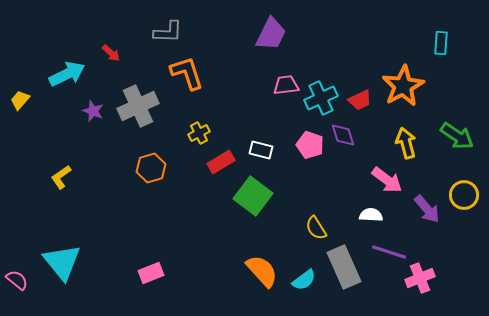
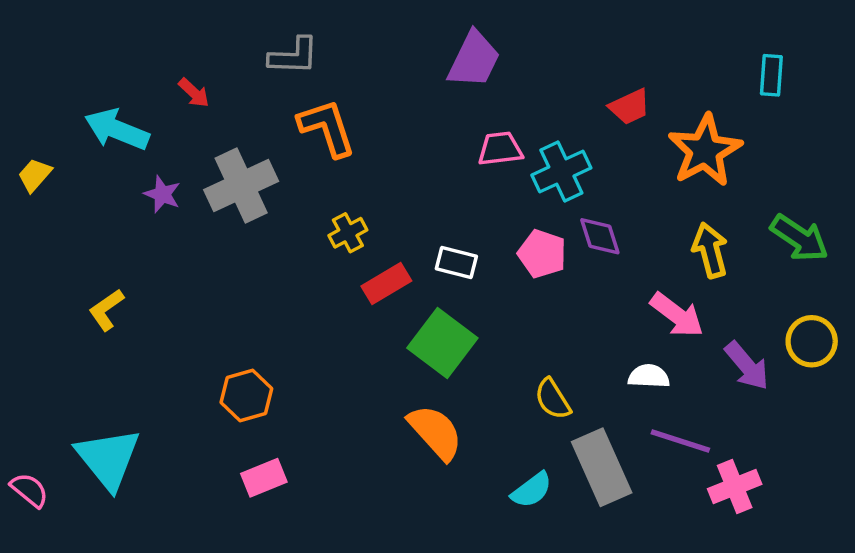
cyan arrow: (67, 74) -> (117, 130), turned -132
red trapezoid: (360, 100) -> (630, 107), moved
orange hexagon: (151, 168) -> (246, 396), moved
orange semicircle: (262, 271) -> (435, 432), moved

